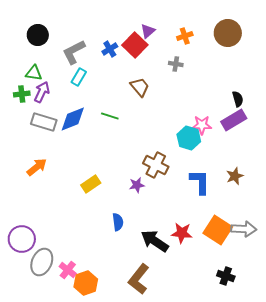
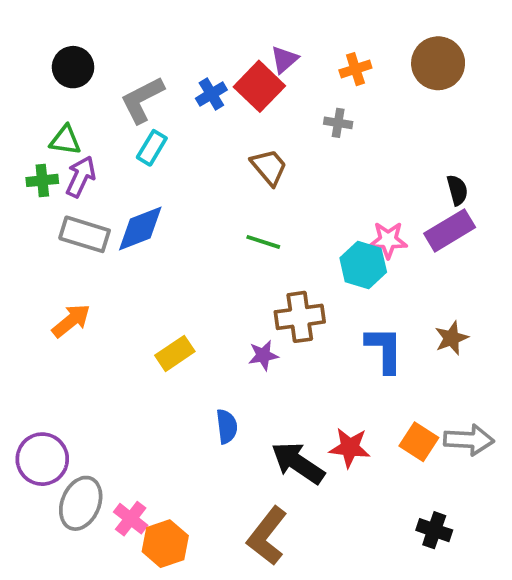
green line: (110, 116) -> (263, 242), moved
brown cross: (156, 165) -> (300, 317), turned -35
orange square: (218, 230) -> (419, 442), size x0.7

